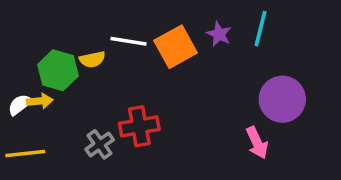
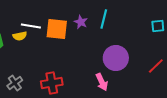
orange square: (176, 47) -> (57, 29), turned 35
yellow semicircle: (92, 59) -> (20, 36), moved
red cross: (139, 126) -> (52, 83), moved

